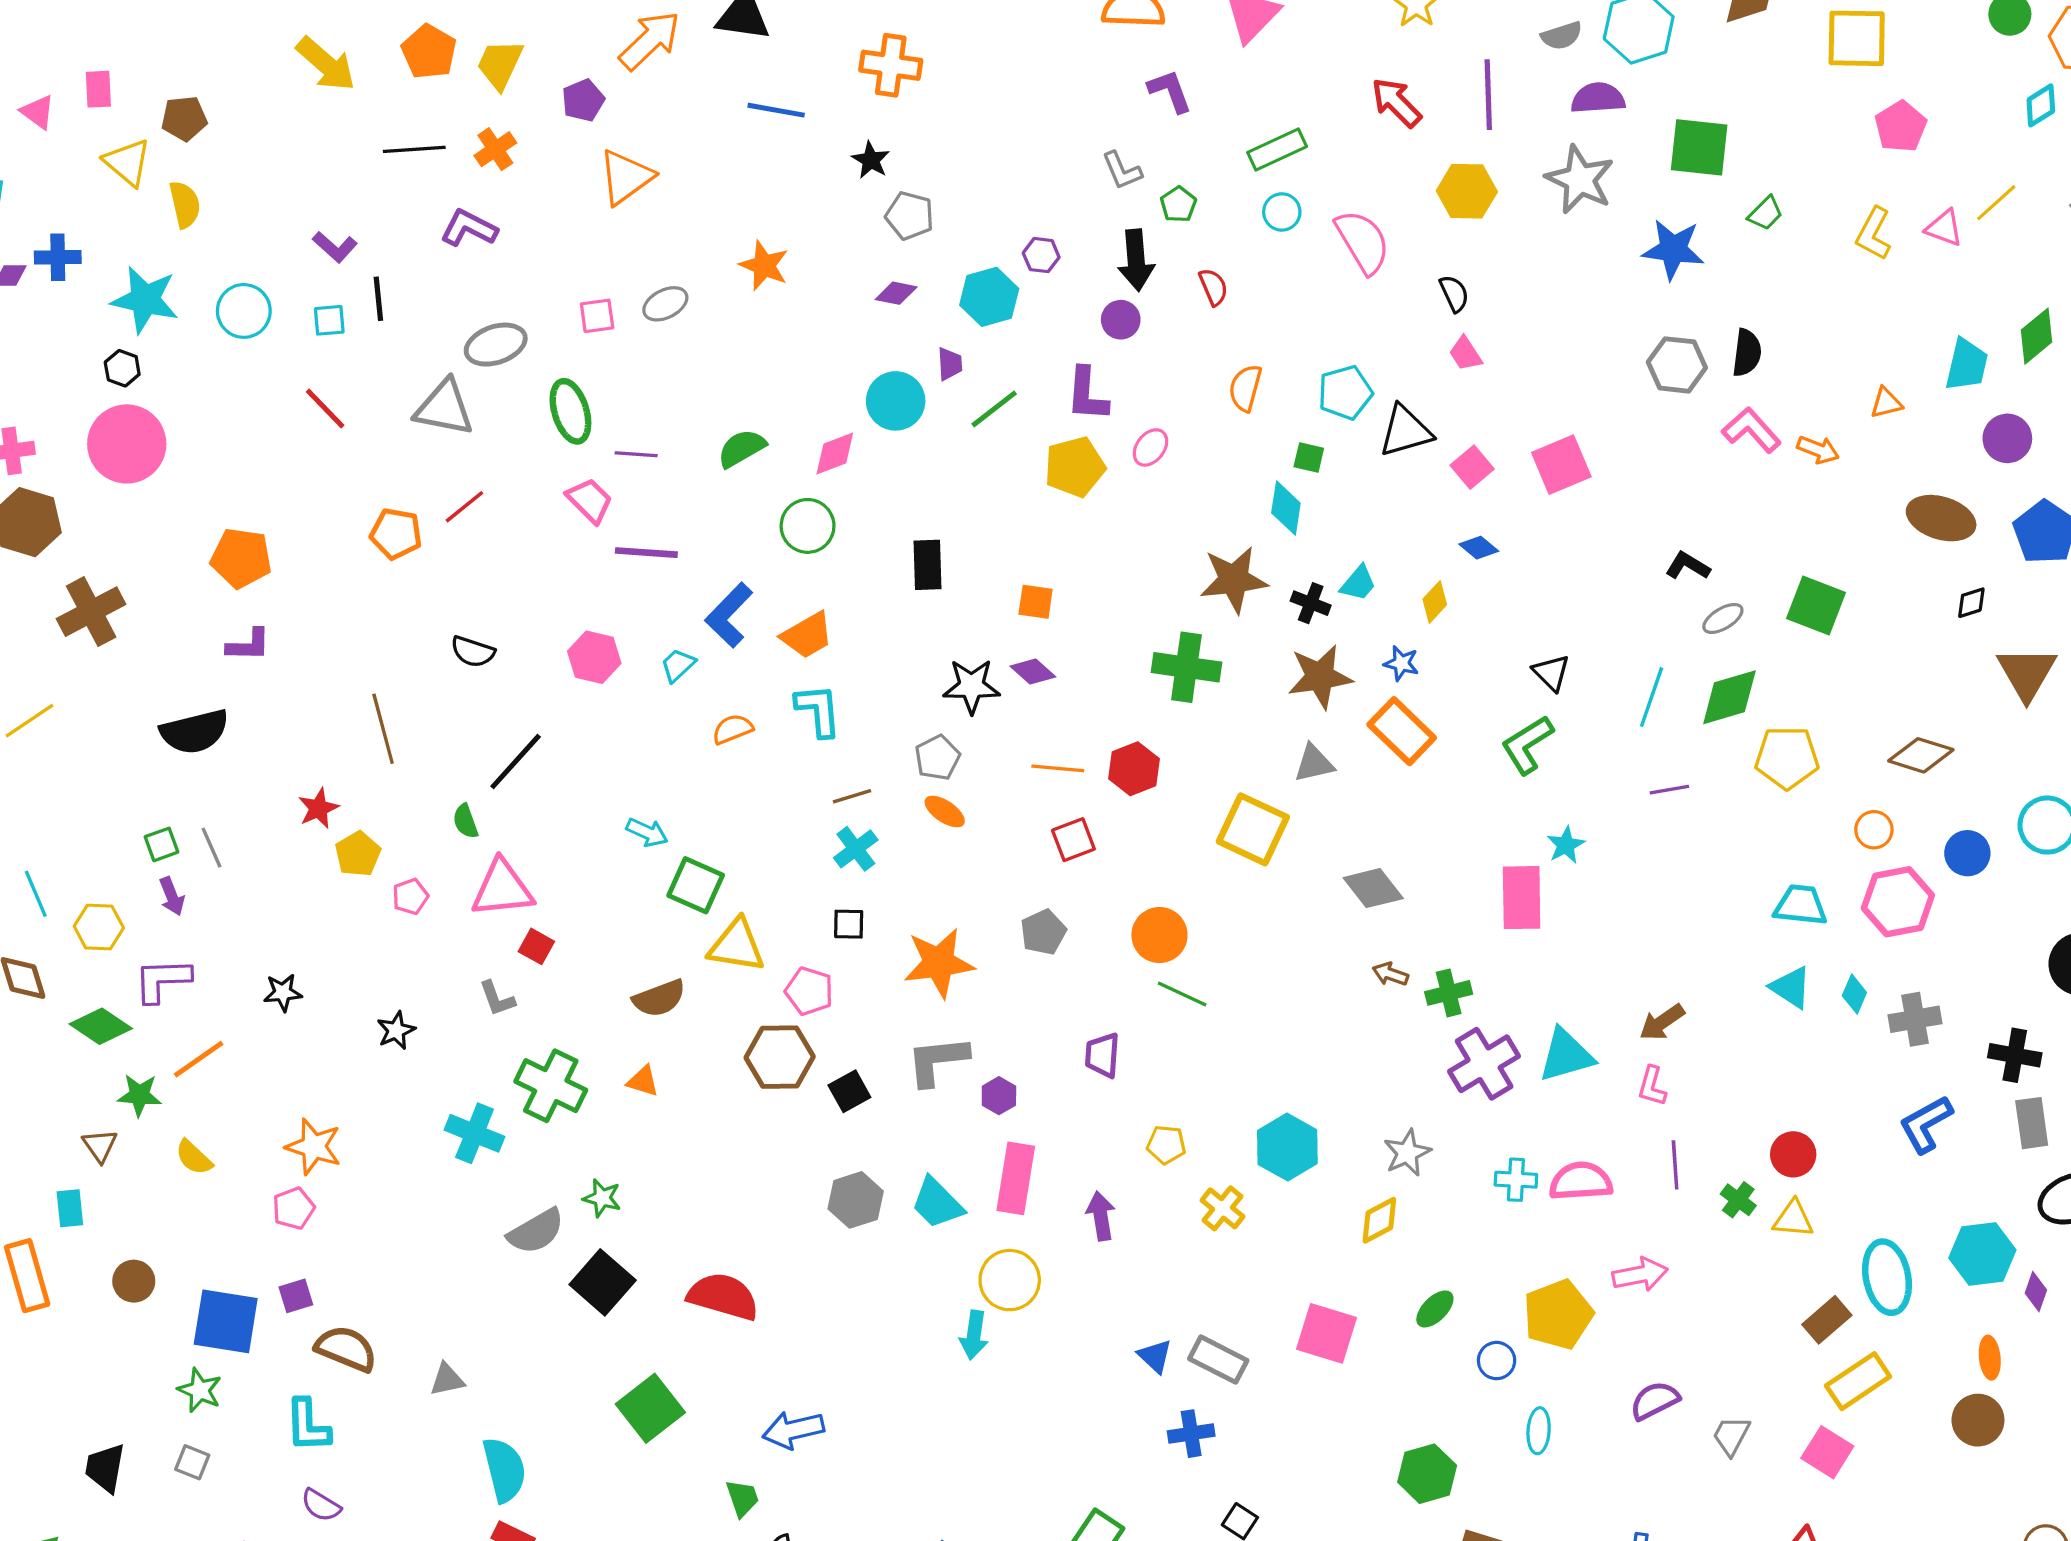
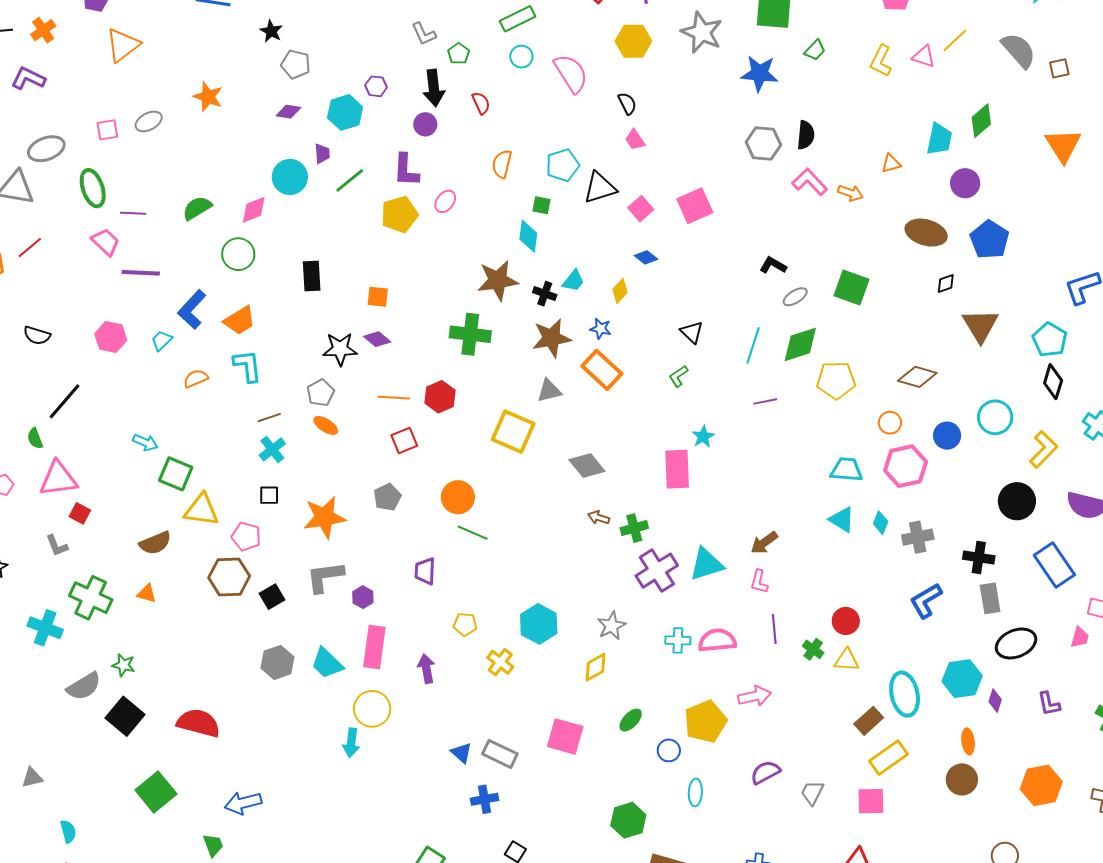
green L-shape: (1527, 745) -> (678, 376), size x0.6
pink square: (1827, 1452) -> (871, 801), turned -32
cyan semicircle: (504, 1470) -> (68, 831), size x0.6

